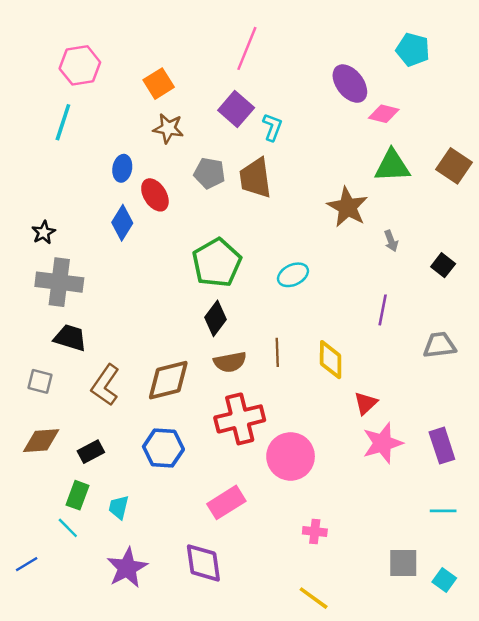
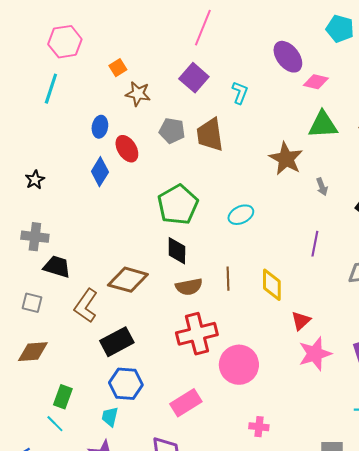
orange square: (159, 84) -> (118, 68), moved, size x0.7
cyan L-shape: (272, 127) -> (240, 93), moved
gray cross: (59, 282) -> (35, 237), moved, size x0.7
black diamond: (216, 318) -> (177, 251), turned -36
brown diamond: (168, 380) -> (128, 280), moved, turned 30
blue hexagon: (163, 448) -> (126, 384), moved
black rectangle: (91, 452) -> (117, 342), moved, size x1.5
cyan trapezoid: (119, 507) -> (110, 417), moved

